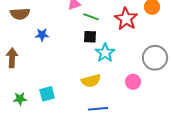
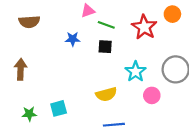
blue star: (42, 35) -> (73, 39), moved
cyan star: (105, 53) -> (136, 72), moved

